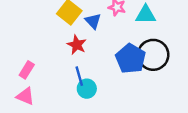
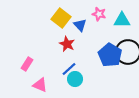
blue line: (79, 76) -> (69, 69), turned 63
pink triangle: (25, 96) -> (40, 85), moved

